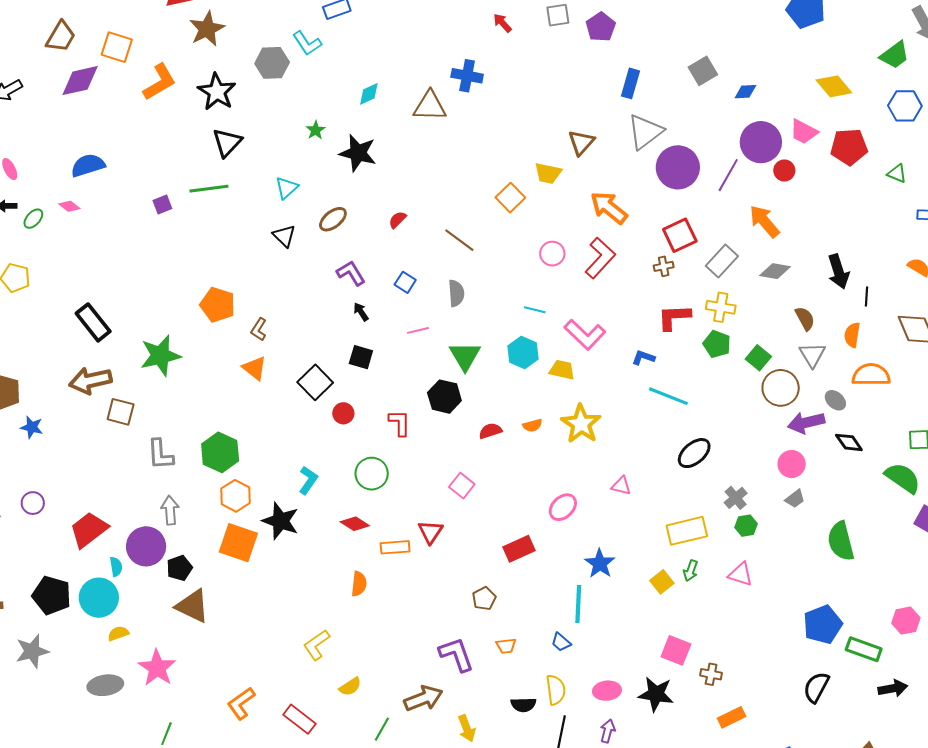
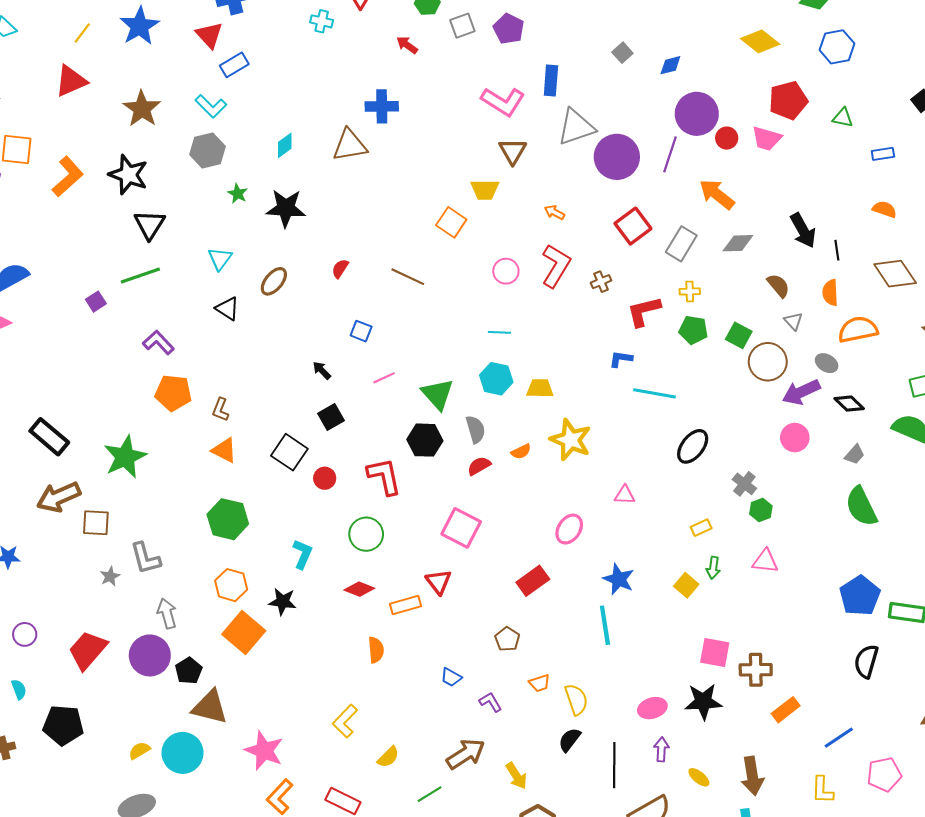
brown star: (207, 29) -> (142, 109), moved
gray hexagon: (272, 63) -> (208, 150), moved
gray square: (703, 71) -> (622, 53), size x0.7
gray triangle: (645, 132) -> (576, 127), turned 30
pink trapezoid: (804, 132) -> (767, 139), moved
orange arrow: (609, 208) -> (554, 212), size x0.5
brown cross: (664, 266) -> (601, 282), moved
purple L-shape: (351, 273) -> (158, 342), moved
gray semicircle: (456, 293) -> (476, 429), moved
yellow cross: (721, 307) -> (690, 291), size x0.7
pink L-shape: (585, 335) -> (503, 102), moved
gray triangle: (812, 355) -> (793, 321), size x0.7
black square: (361, 357) -> (331, 417), turned -35
red L-shape: (400, 423) -> (384, 476), size x1.4
green hexagon: (220, 452) -> (228, 519), moved
pink square: (462, 486) -> (461, 528), size x1.5
gray trapezoid: (795, 499) -> (855, 455), moved
black star: (281, 521) -> (283, 602), size x0.7
yellow rectangle: (687, 531) -> (701, 528), size x0.5
orange square: (238, 543) -> (244, 632), turned 33
cyan semicircle: (116, 567) -> (19, 689), moved
cyan circle: (99, 598) -> (183, 753), moved
blue trapezoid: (561, 642) -> (451, 677), moved
gray star: (32, 651) -> (110, 576), moved, size x0.6
purple L-shape: (456, 654) -> (491, 702), size x0.6
pink star: (157, 668) -> (264, 751), moved
brown cross: (711, 674) -> (756, 670), size x1.4
yellow semicircle: (556, 690) -> (576, 699), moved
black semicircle: (523, 705) -> (570, 740), turned 140
green line: (382, 729) -> (430, 794), turned 40

